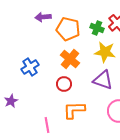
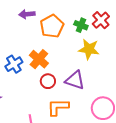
orange pentagon: (68, 29) -> (52, 26), turned 30
orange cross: (70, 59) -> (39, 59), moved
purple triangle: (103, 80) -> (75, 80), moved

